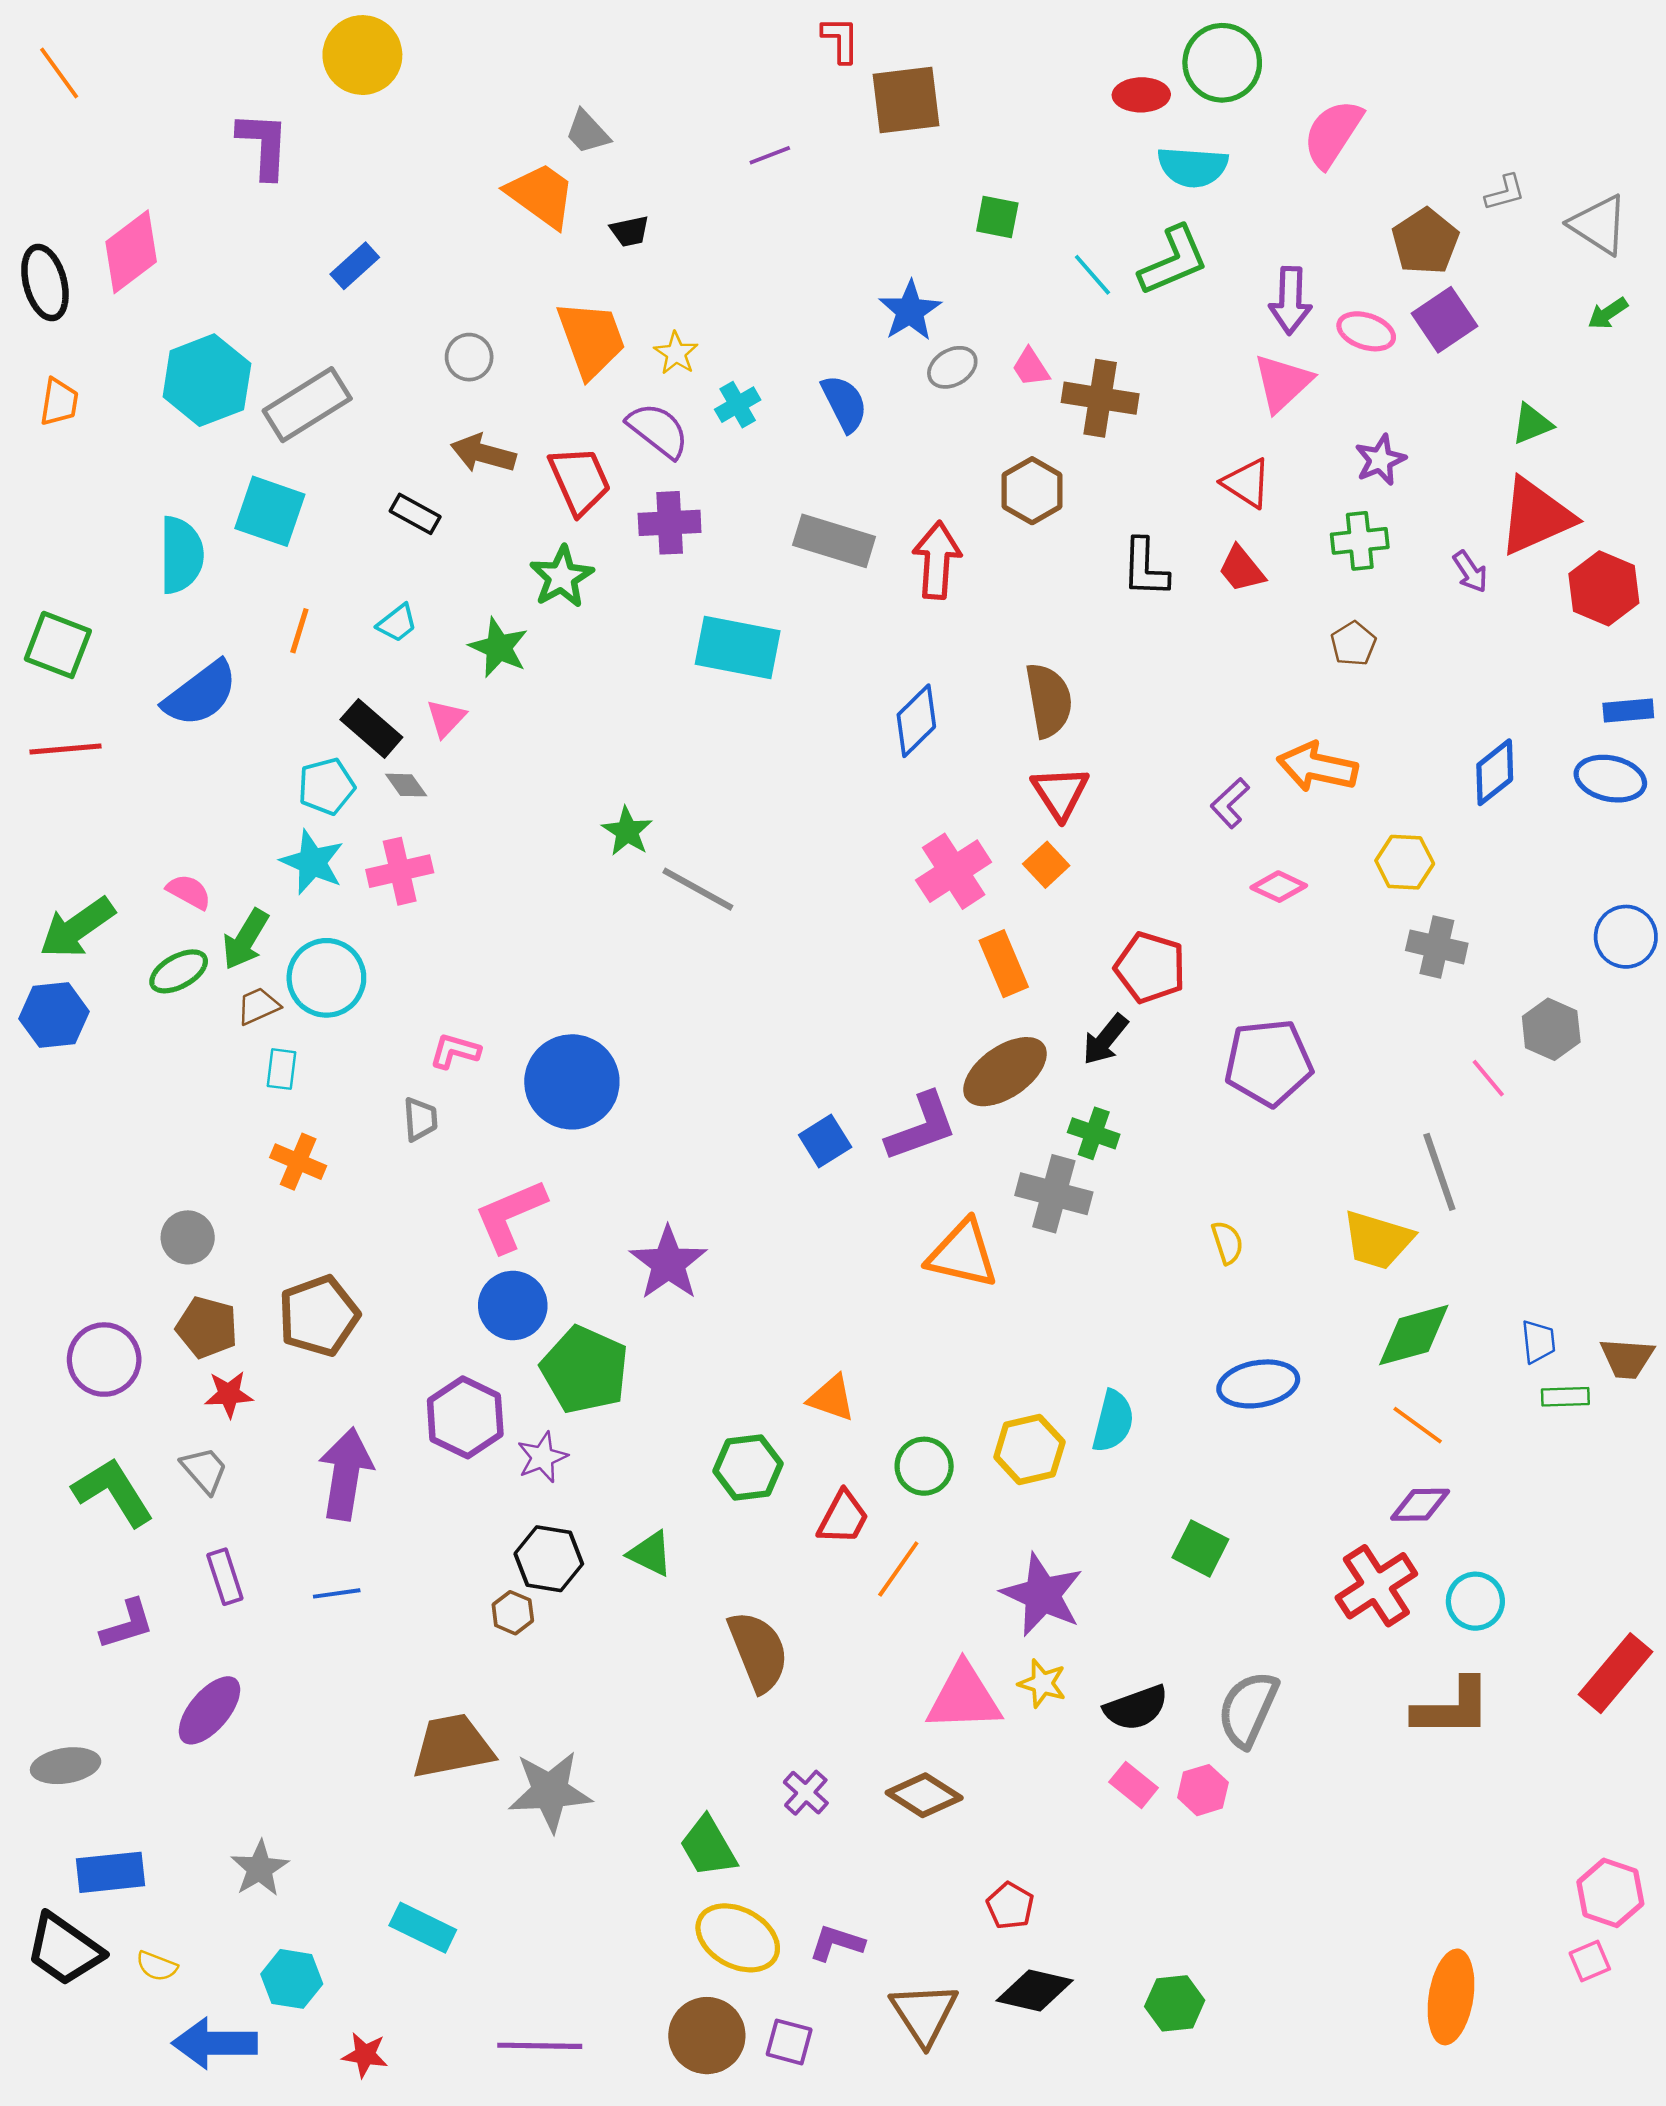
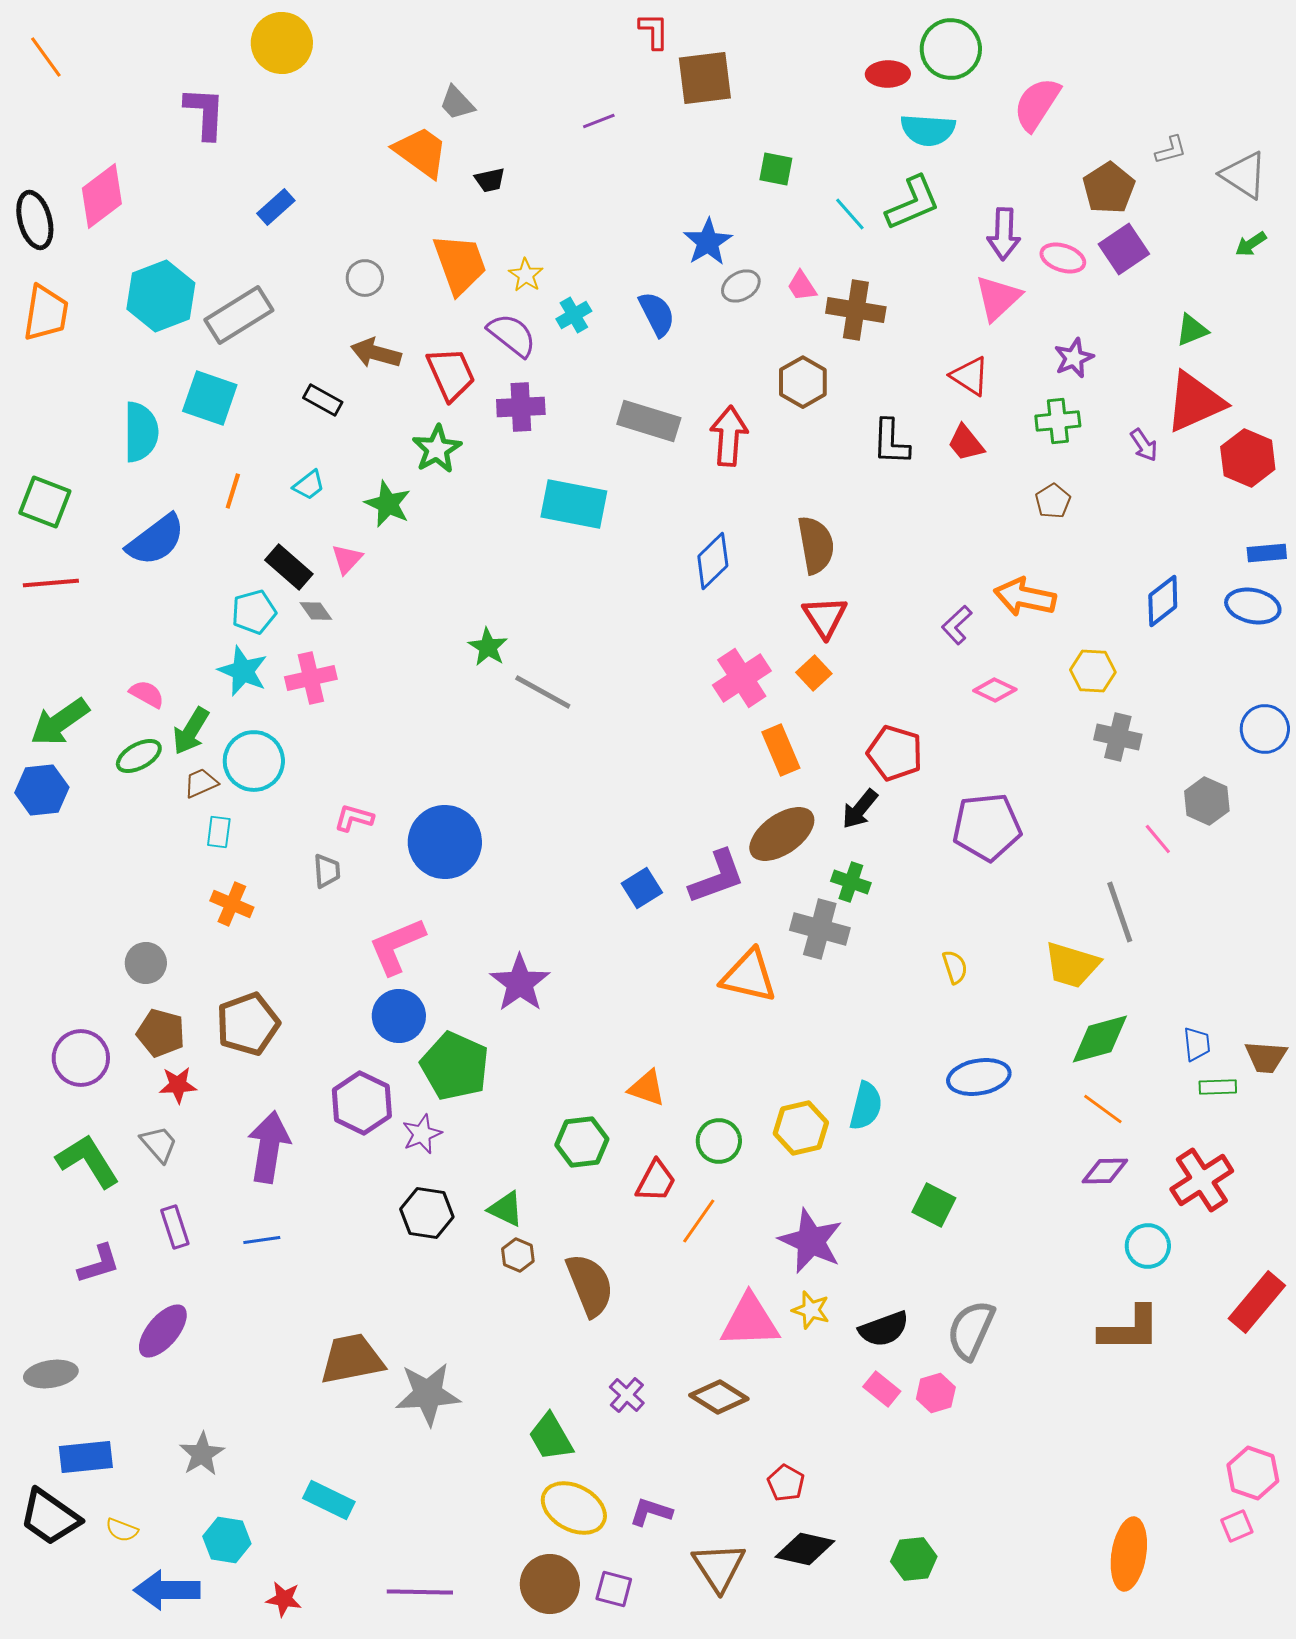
orange trapezoid: (59, 402) -> (46, 313), size x1.5
red cross: (1376, 1586) -> (1202, 1180), moved
brown hexagon: (513, 1613) -> (518, 1255), moved

